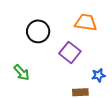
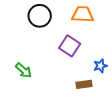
black circle: (38, 31) -> (40, 16), moved

